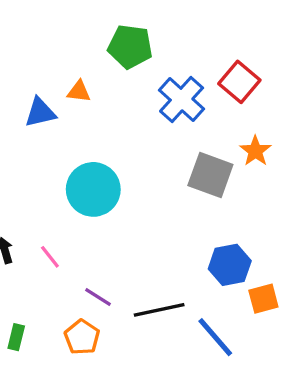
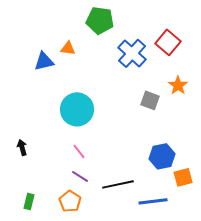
gray square: (210, 175) -> (150, 100), size x0.7
pink line: (50, 257) -> (79, 151), moved
blue line: (215, 337) -> (153, 201), turned -56

